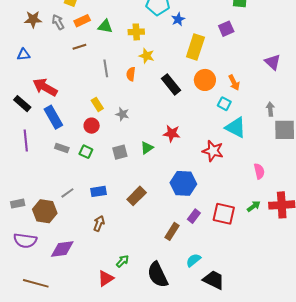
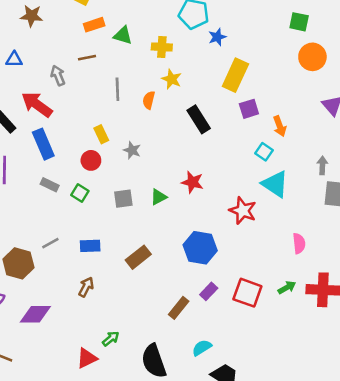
gray arrow: (58, 22) -> (58, 76), moved
purple square: (226, 29) -> (249, 109), moved
orange circle: (205, 80) -> (312, 57), moved

